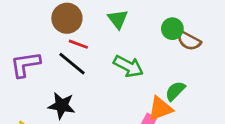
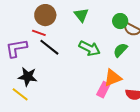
red line: (78, 44) -> (39, 33), moved
green semicircle: (175, 91) -> (120, 50), moved
black star: (62, 106) -> (28, 77), moved

